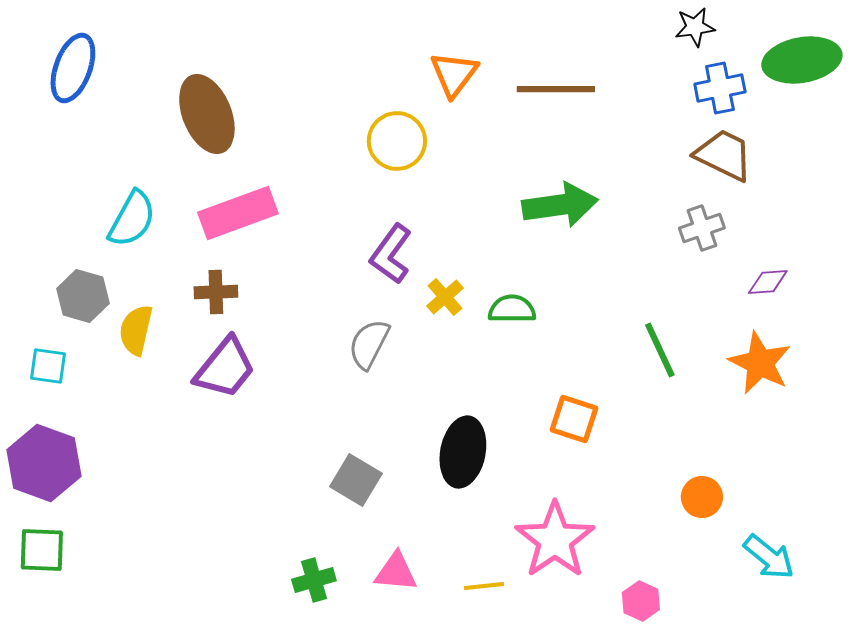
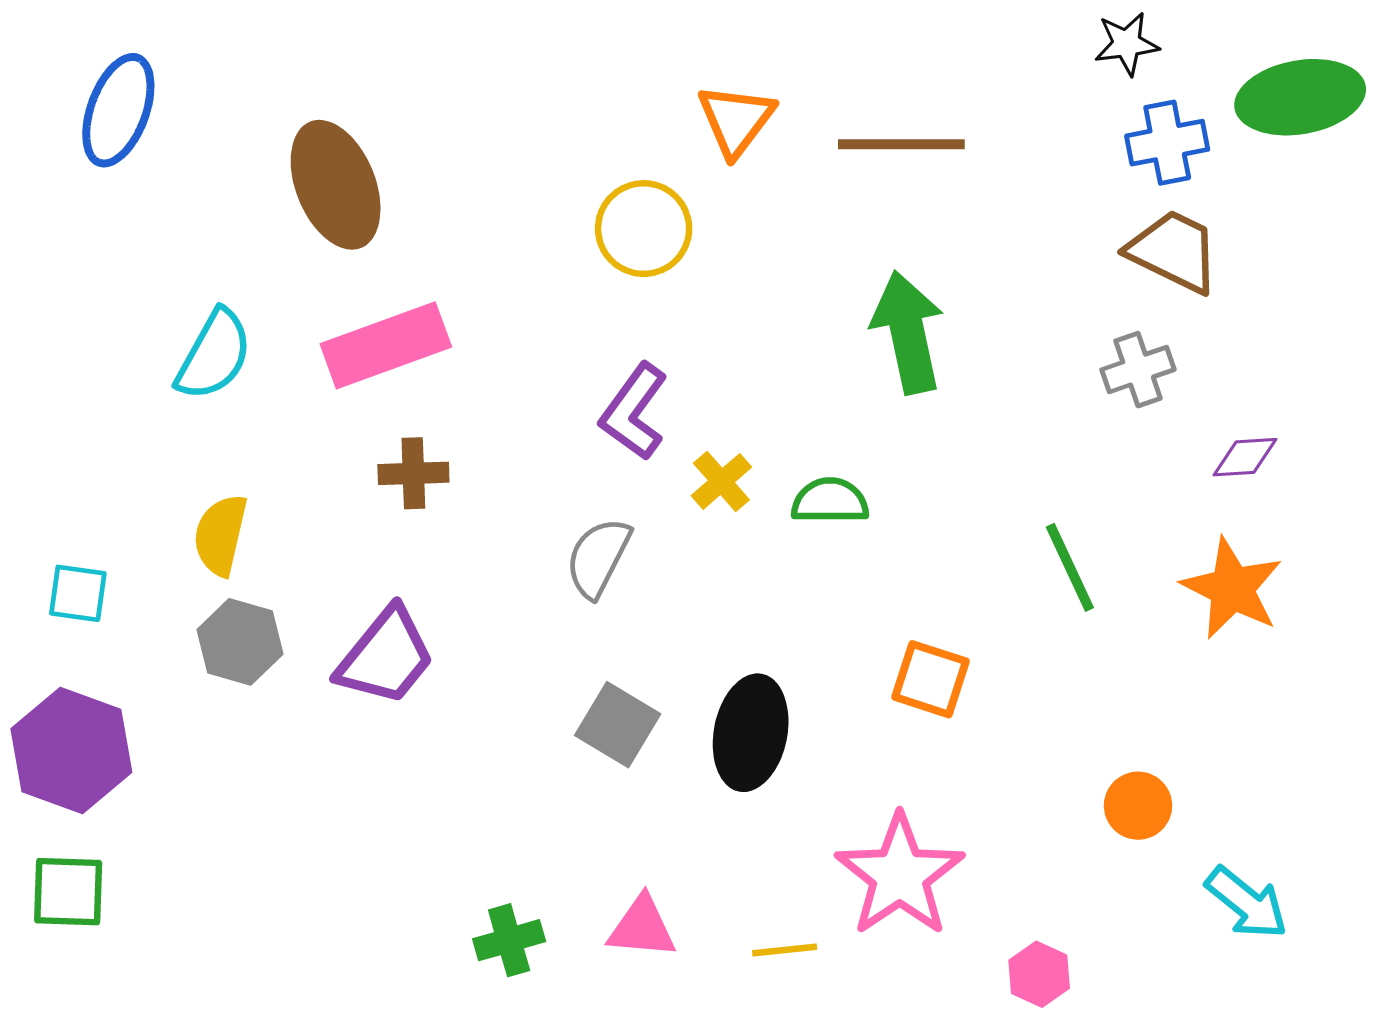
green arrow: (560, 205) -> (908, 332), turned -94
brown cross: (216, 292) -> (413, 473), moved
gray hexagon: (83, 296) -> (240, 642), moved
purple trapezoid: (225, 368) -> (386, 657), moved
gray square: (356, 480) -> (618, 725), moved

